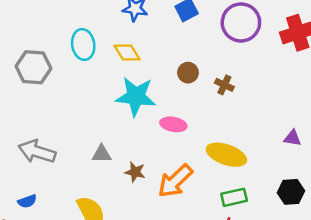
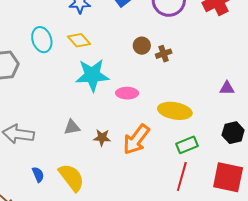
brown circle: (188, 73) -> (142, 46), moved
brown cross: (224, 85) -> (164, 54), turned -35
blue semicircle: (27, 201) -> (38, 175), moved, turned -84

